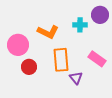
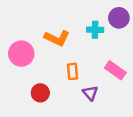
orange rectangle: (61, 60) -> (72, 71), size x0.6
red circle: (29, 67) -> (40, 93), moved

